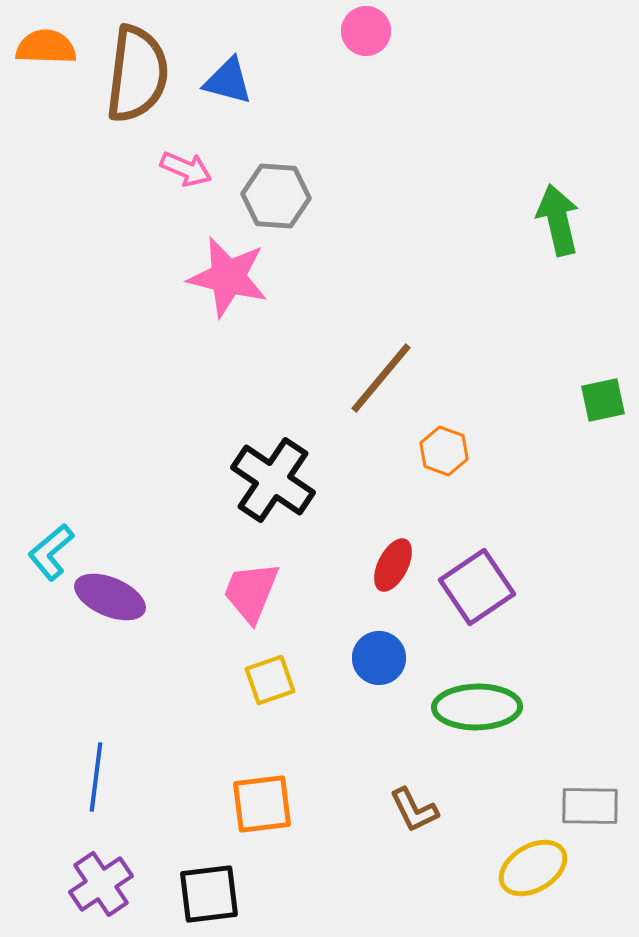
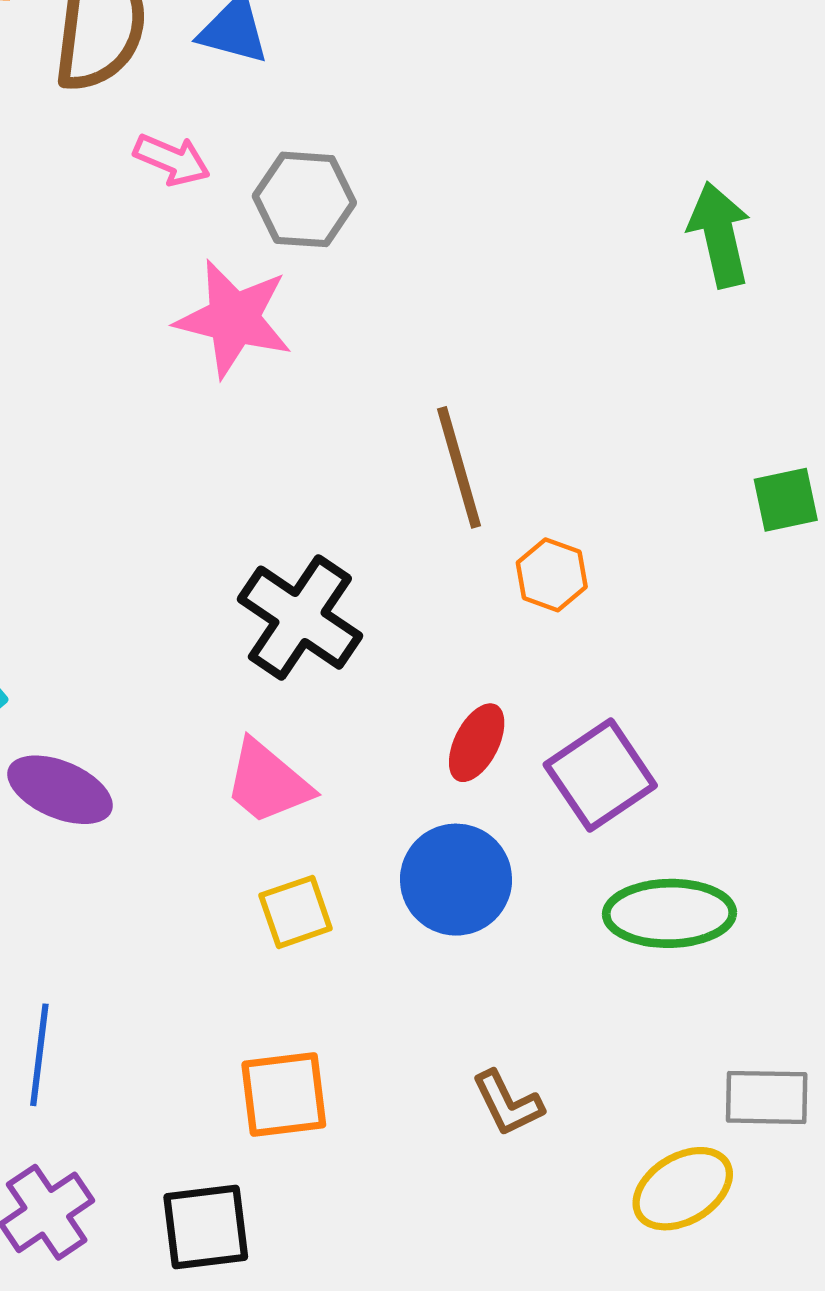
brown line: (381, 378) -> (459, 467), turned -56
pink trapezoid: (251, 592) -> (268, 782), turned -72
blue circle: (379, 658) -> (456, 880), size x1.4
green ellipse: (477, 707) -> (669, 913), moved

